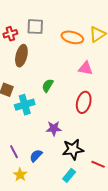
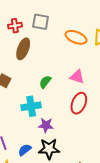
pink triangle: (86, 68) -> (77, 77), moved
cyan cross: (25, 105) -> (31, 106), moved
black star: (73, 149) -> (49, 149), moved

